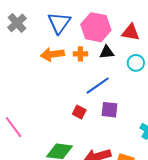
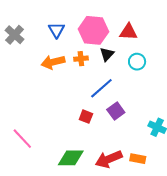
blue triangle: (59, 23) -> (56, 30), size x0.7
black triangle: (107, 52) -> (107, 54), turned -35
purple square: (110, 110) -> (116, 111), turned -36

